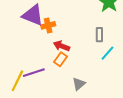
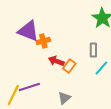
orange rectangle: (60, 59) -> (69, 66), moved
gray triangle: (79, 84) -> (64, 98), moved

